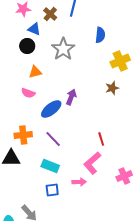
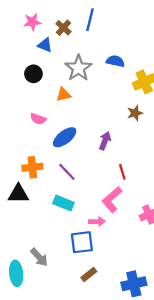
blue semicircle: (100, 35) -> (115, 61), moved, turned -84
black circle: (27, 46) -> (33, 74), moved
orange triangle: (35, 72) -> (63, 95), moved
purple arrow: (71, 97) -> (105, 141), moved
blue square: (52, 190) -> (82, 242), moved, size x1.5

